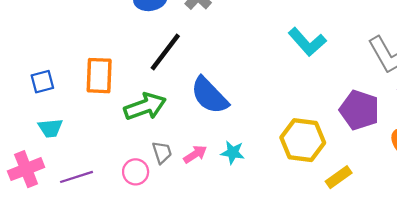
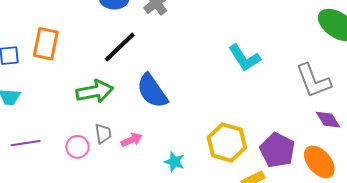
orange rectangle: (99, 76) -> (46, 44), moved
purple pentagon: (359, 110) -> (277, 150), moved
cyan star: (233, 152) -> (174, 162), moved

